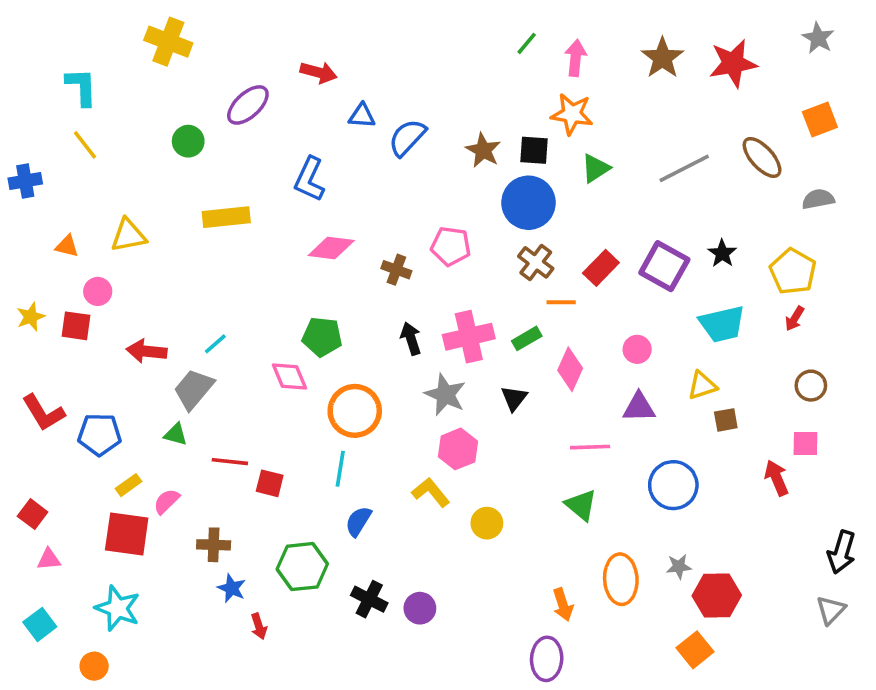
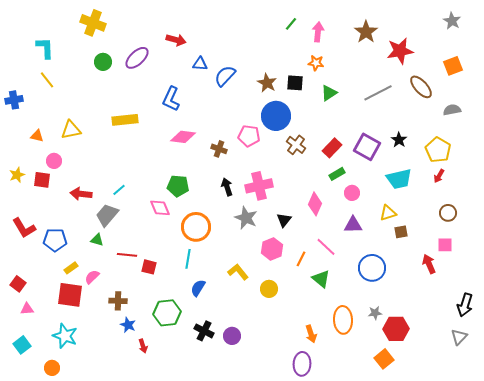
red star: (733, 63) -> (400, 51), moved
orange star: (572, 114) -> (316, 63), size x0.7
green circle: (188, 141) -> (103, 62), moved
blue circle: (529, 203) -> (276, 116), moved
orange line: (561, 302) -> (301, 259), moved, turned -63
green rectangle: (527, 338) -> (337, 174), moved
pink line: (590, 447) -> (326, 247), turned 45
pink hexagon: (458, 449) -> (272, 249), moved

